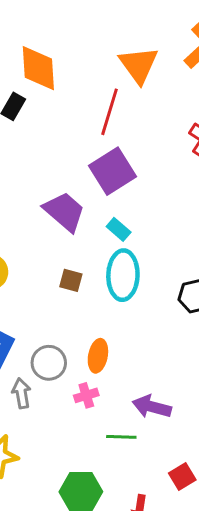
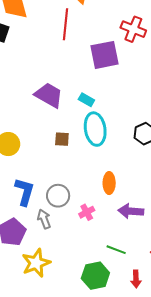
purple square: (112, 171) -> (104, 55), moved, turned 32
orange ellipse: (98, 356) -> (109, 183), moved
green line: (121, 437) -> (116, 250), moved, turned 30

